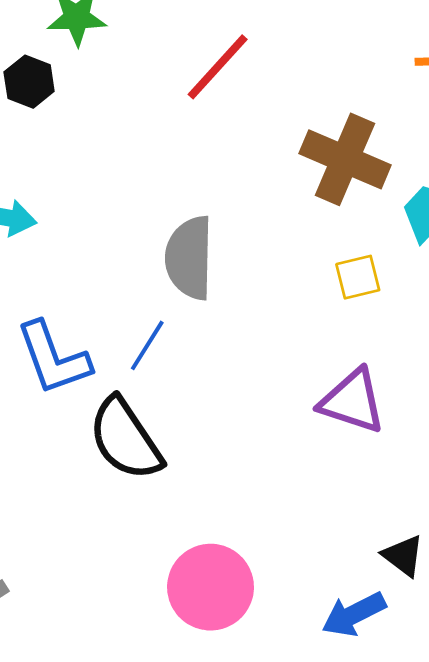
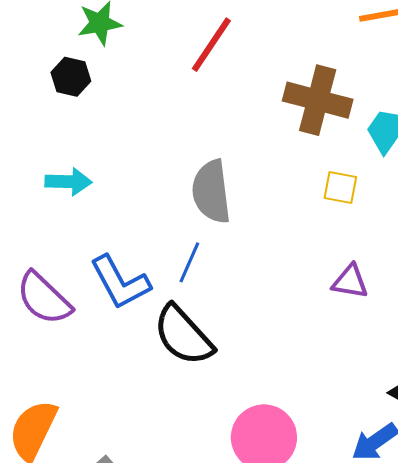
yellow square: (358, 277) -> (340, 187), turned 33
purple triangle: (352, 401) -> (350, 282), size x0.7

